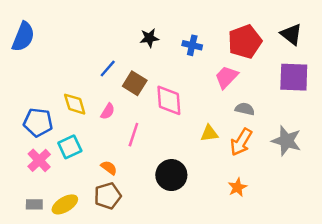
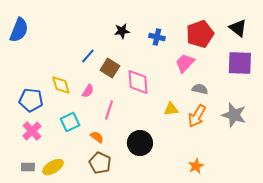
cyan square: (70, 147) -> (70, 122), moved
orange semicircle: (109, 168) -> (97, 137), moved
orange star: (237, 187) -> (196, 166), moved
brown pentagon: (108, 196) -> (100, 163), moved, turned -30

